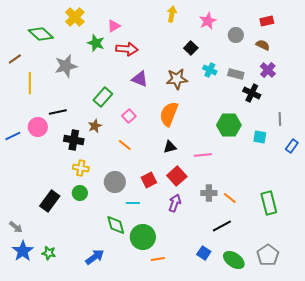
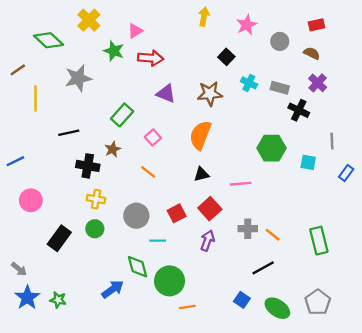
pink circle: (38, 127) -> (31, 200), moved
blue arrow: (95, 257) -> (113, 289), moved

